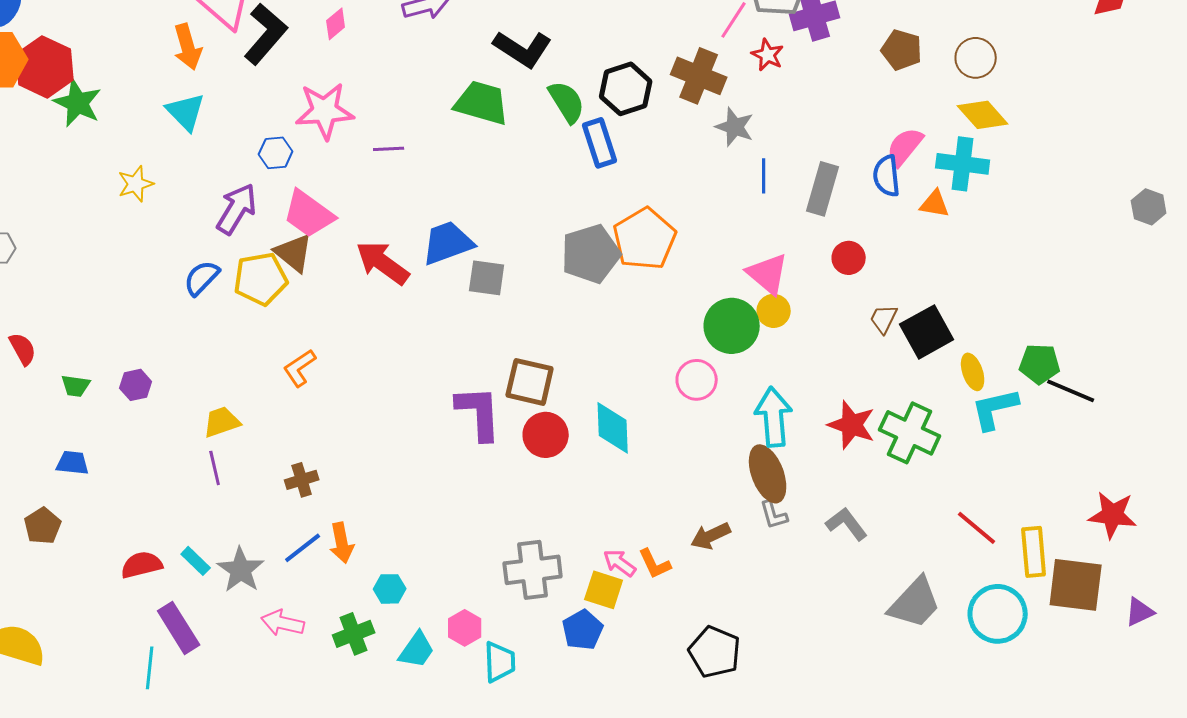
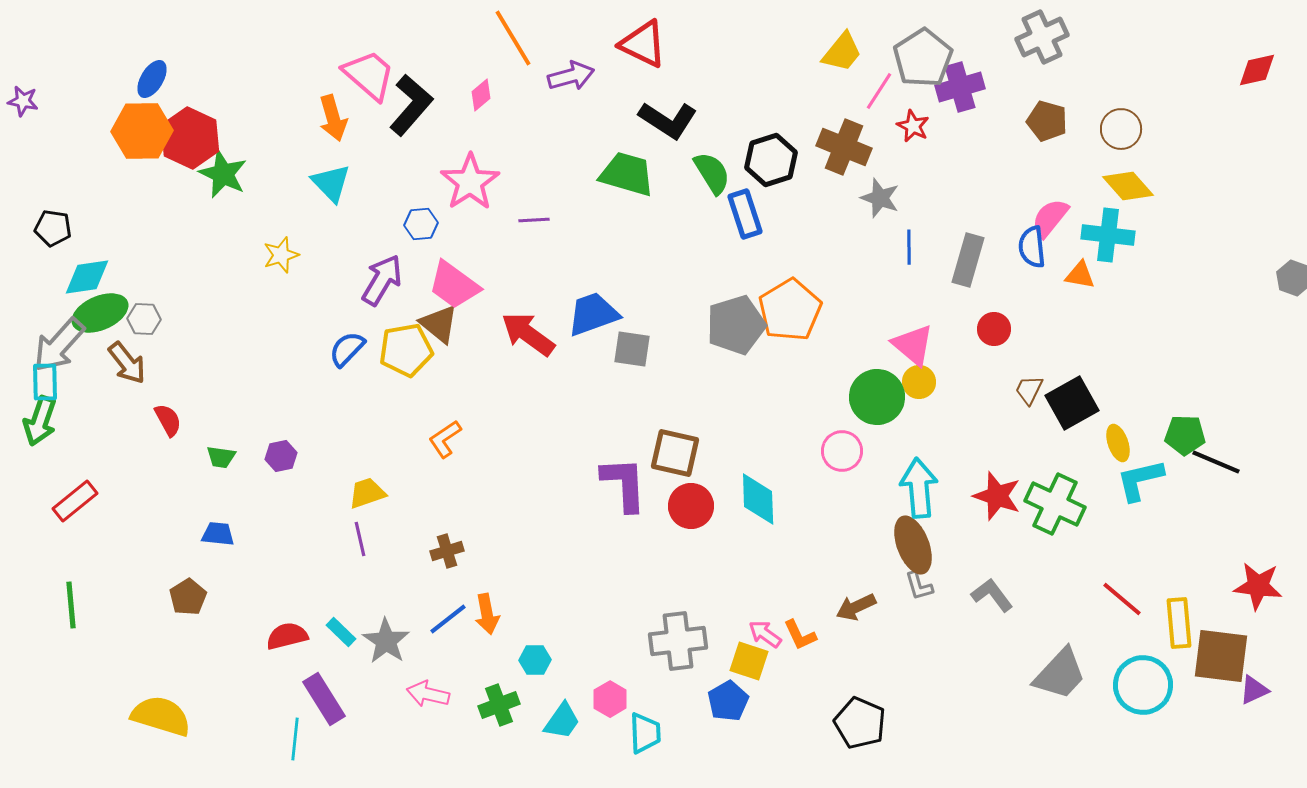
pink star: (325, 111) -> (470, 182), turned -30
purple triangle: (1140, 612) -> (1254, 690), moved

